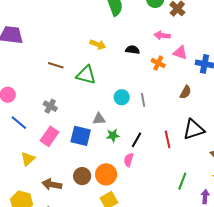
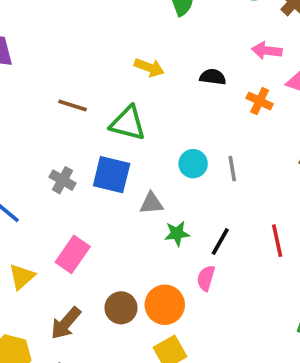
pink rectangle: (50, 136) -> (73, 254), moved
blue square: (81, 136) -> (112, 175), moved
brown arrow: (52, 184) -> (66, 323), turned -60

